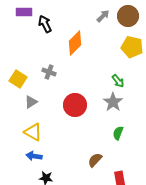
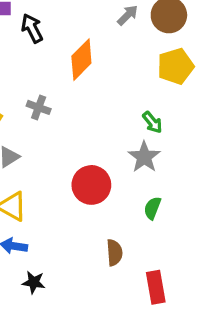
yellow pentagon: (132, 47) -> (175, 66), turned -30
red circle: (75, 105) -> (91, 185), moved
brown semicircle: (95, 160) -> (114, 253), turned 133

